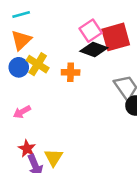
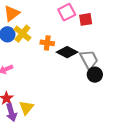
red square: (116, 37) -> (86, 19), size x0.6
black diamond: (94, 49) -> (67, 52), moved

